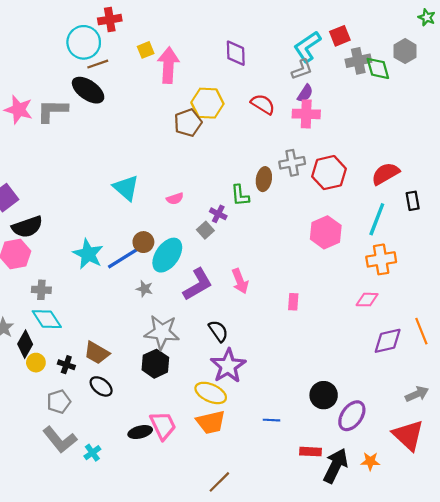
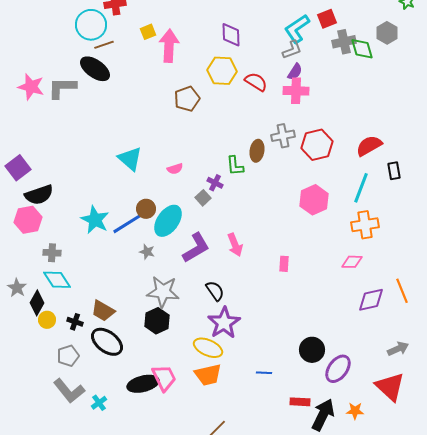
yellow hexagon: (207, 103) -> (222, 71), moved
black ellipse: (101, 386) -> (107, 342), size x1.5
black ellipse: (140, 432) -> (143, 384), size x1.4

